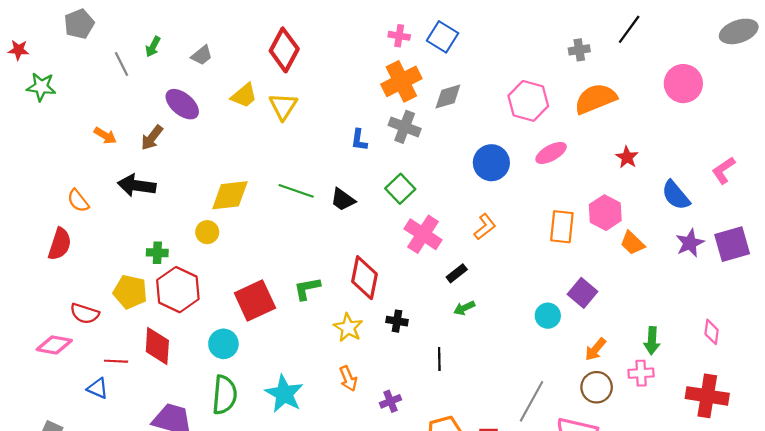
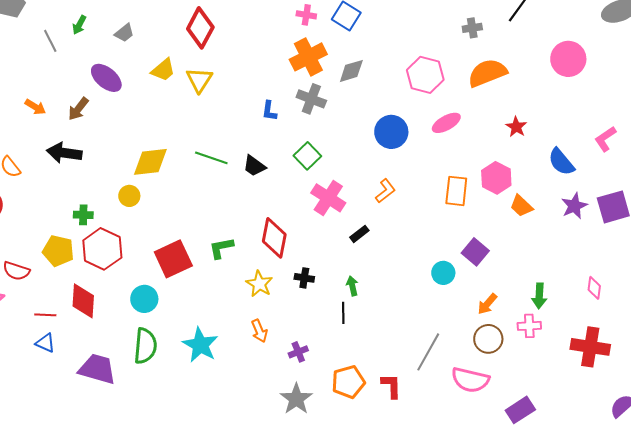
green arrow: (464, 308) -> (352, 286), moved, turned 102
blue triangle: (98, 388) -> (45, 343), moved

